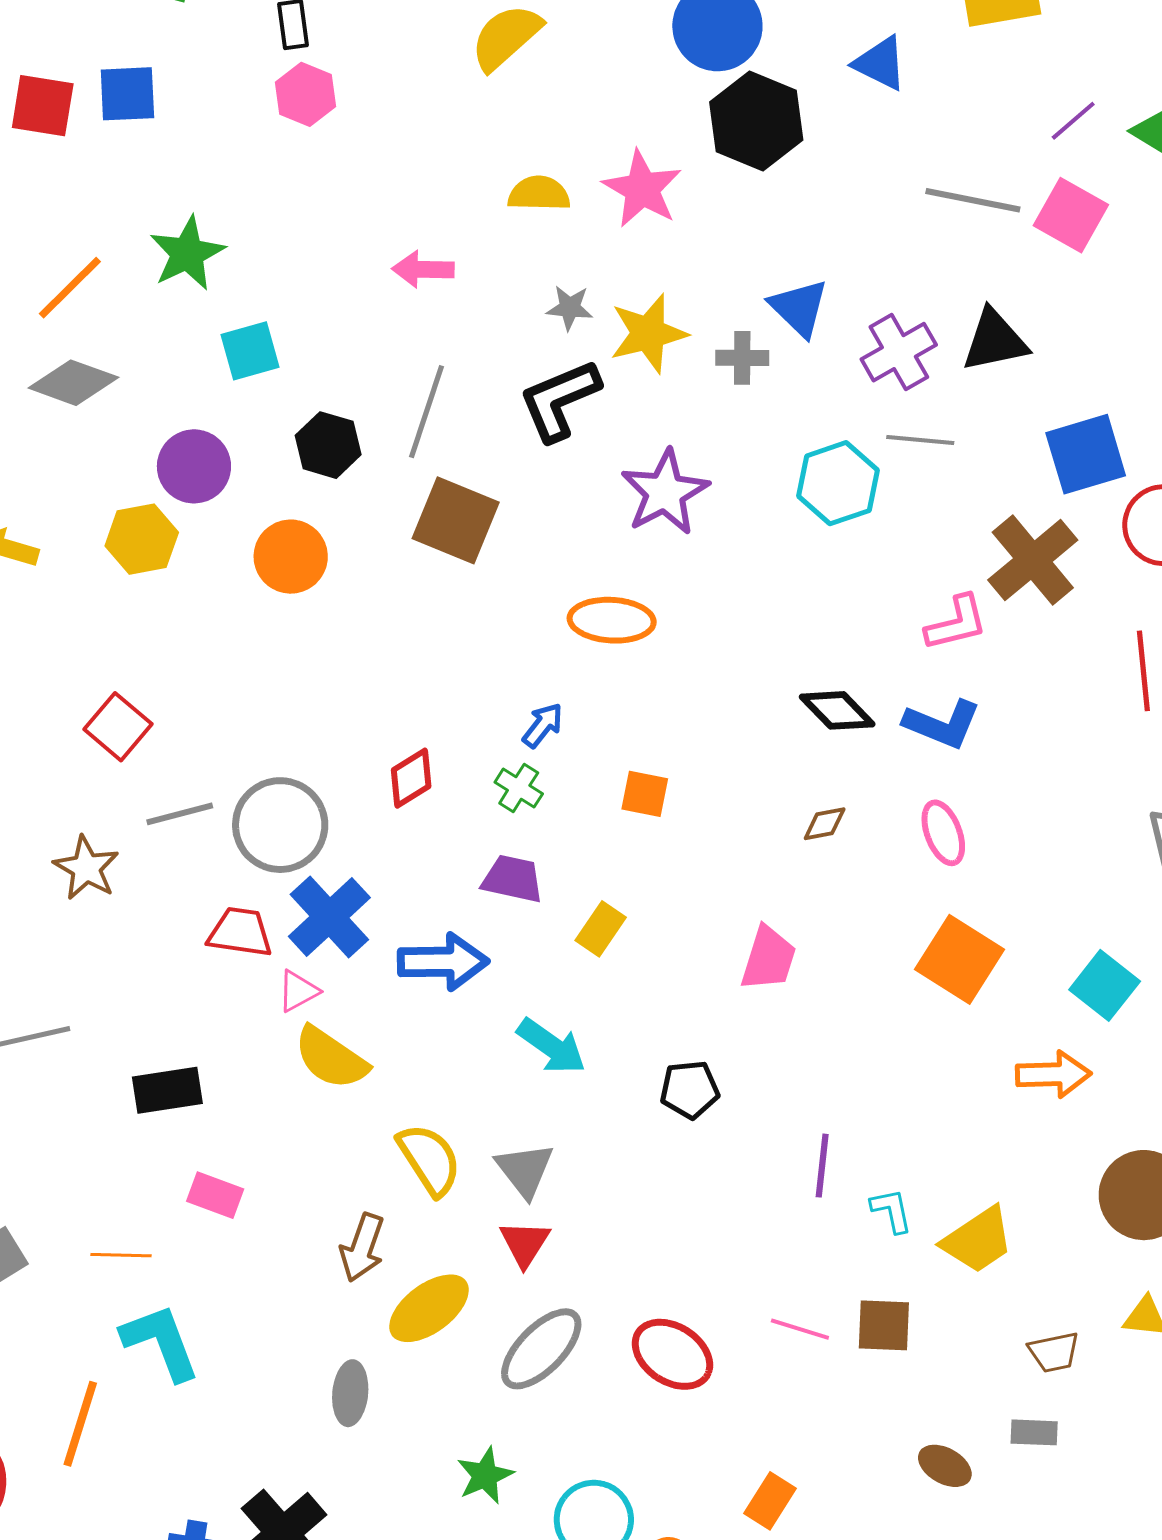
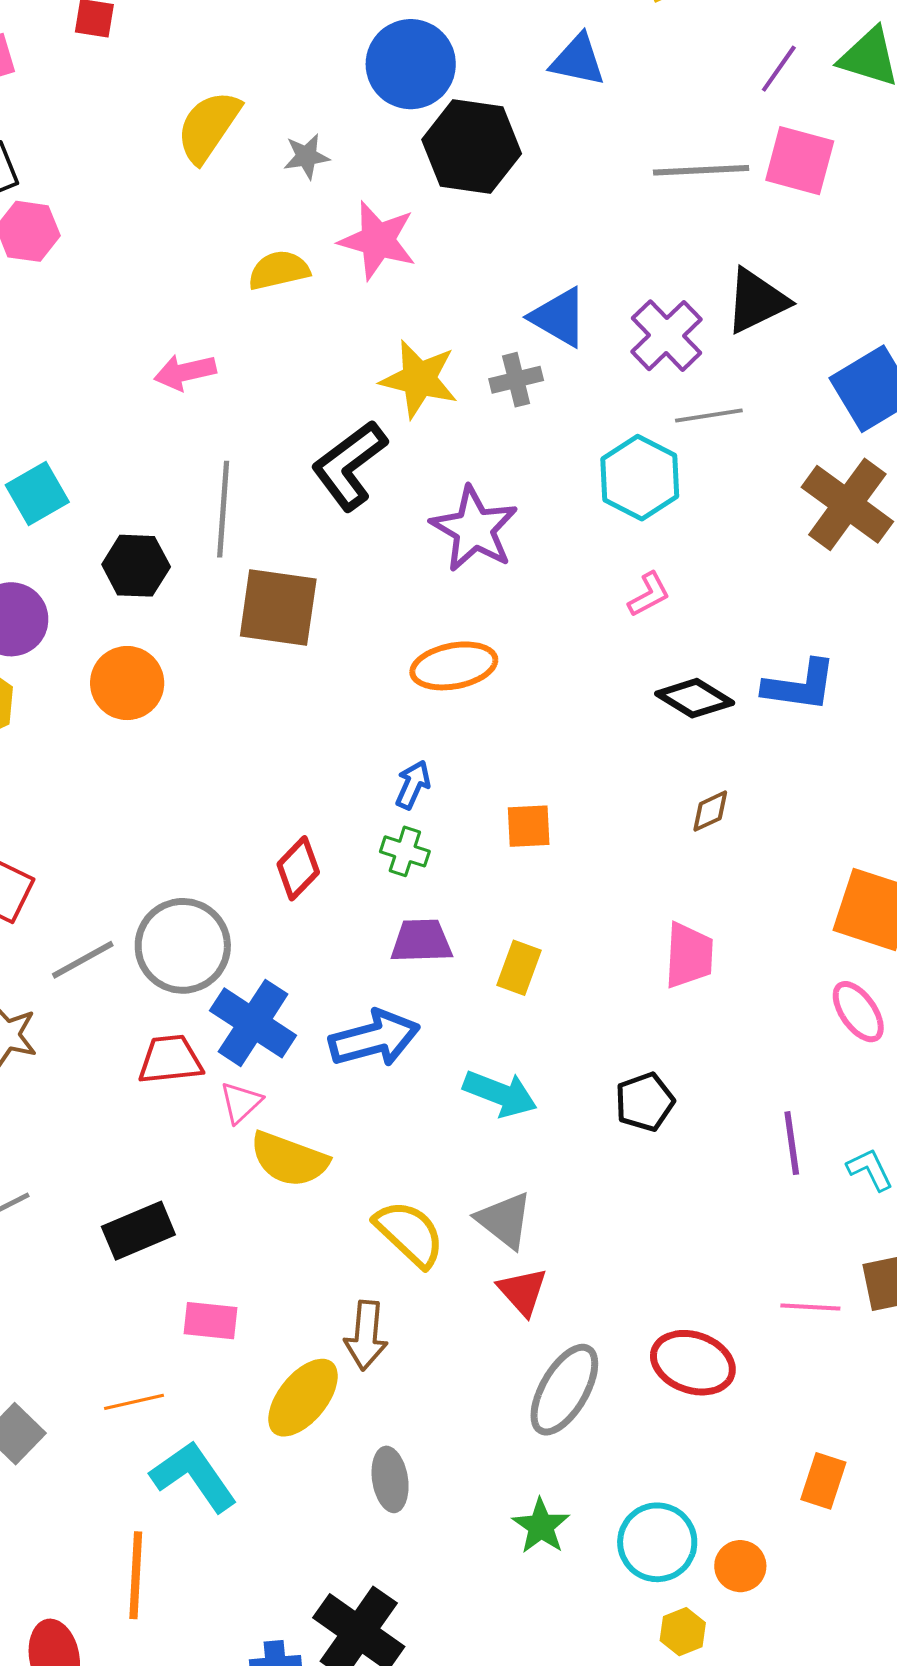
gray star: (570, 308) -> (306, 156), moved
yellow star: (648, 333) -> (419, 379), turned -30
pink L-shape: (956, 623) -> (649, 594), moved, size x0.7
pink ellipse: (943, 833) -> (858, 1012), moved
yellow ellipse: (429, 1308) -> (303, 1398), moved

